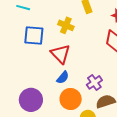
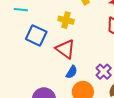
blue square: (34, 36) -> (36, 35), turned 30

